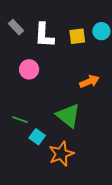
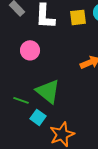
green triangle: (68, 116) -> (48, 91), moved

